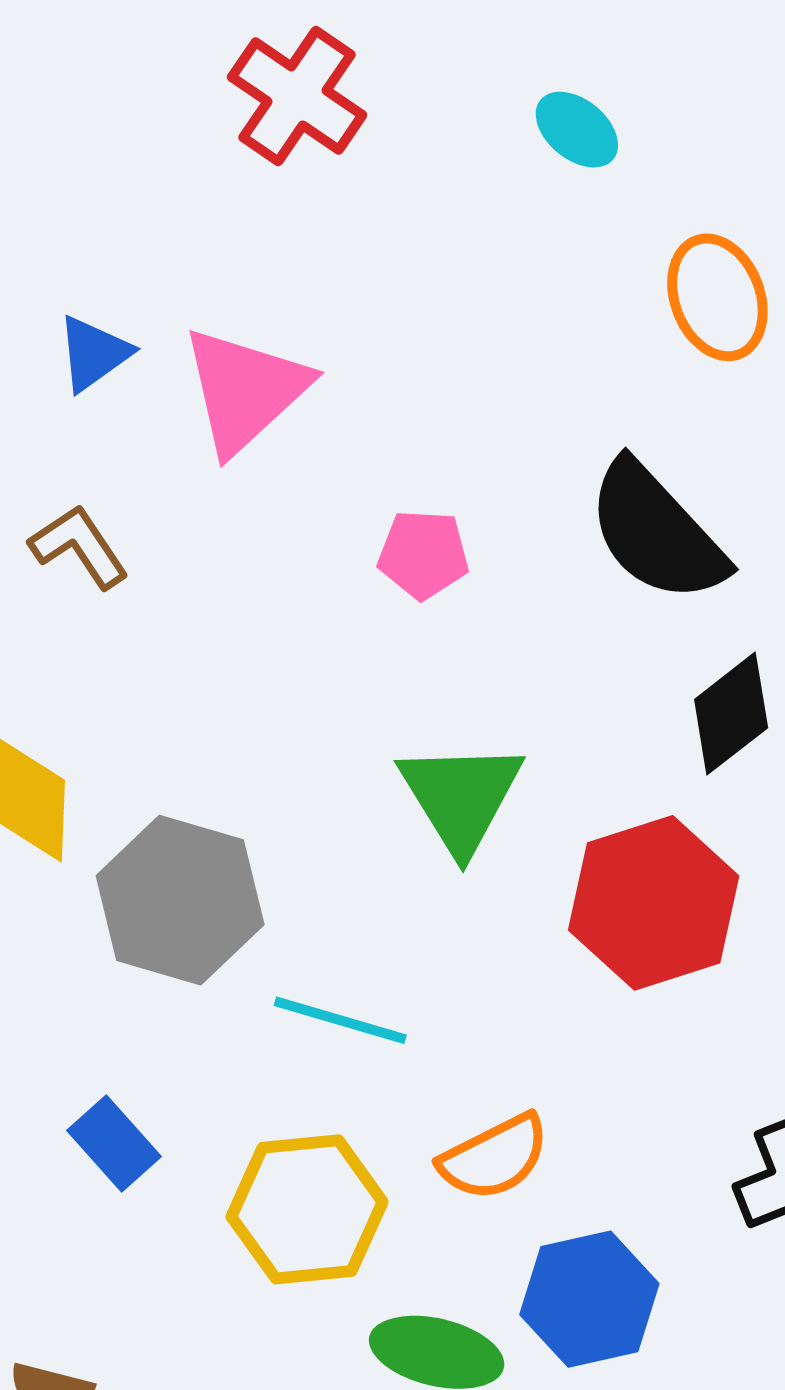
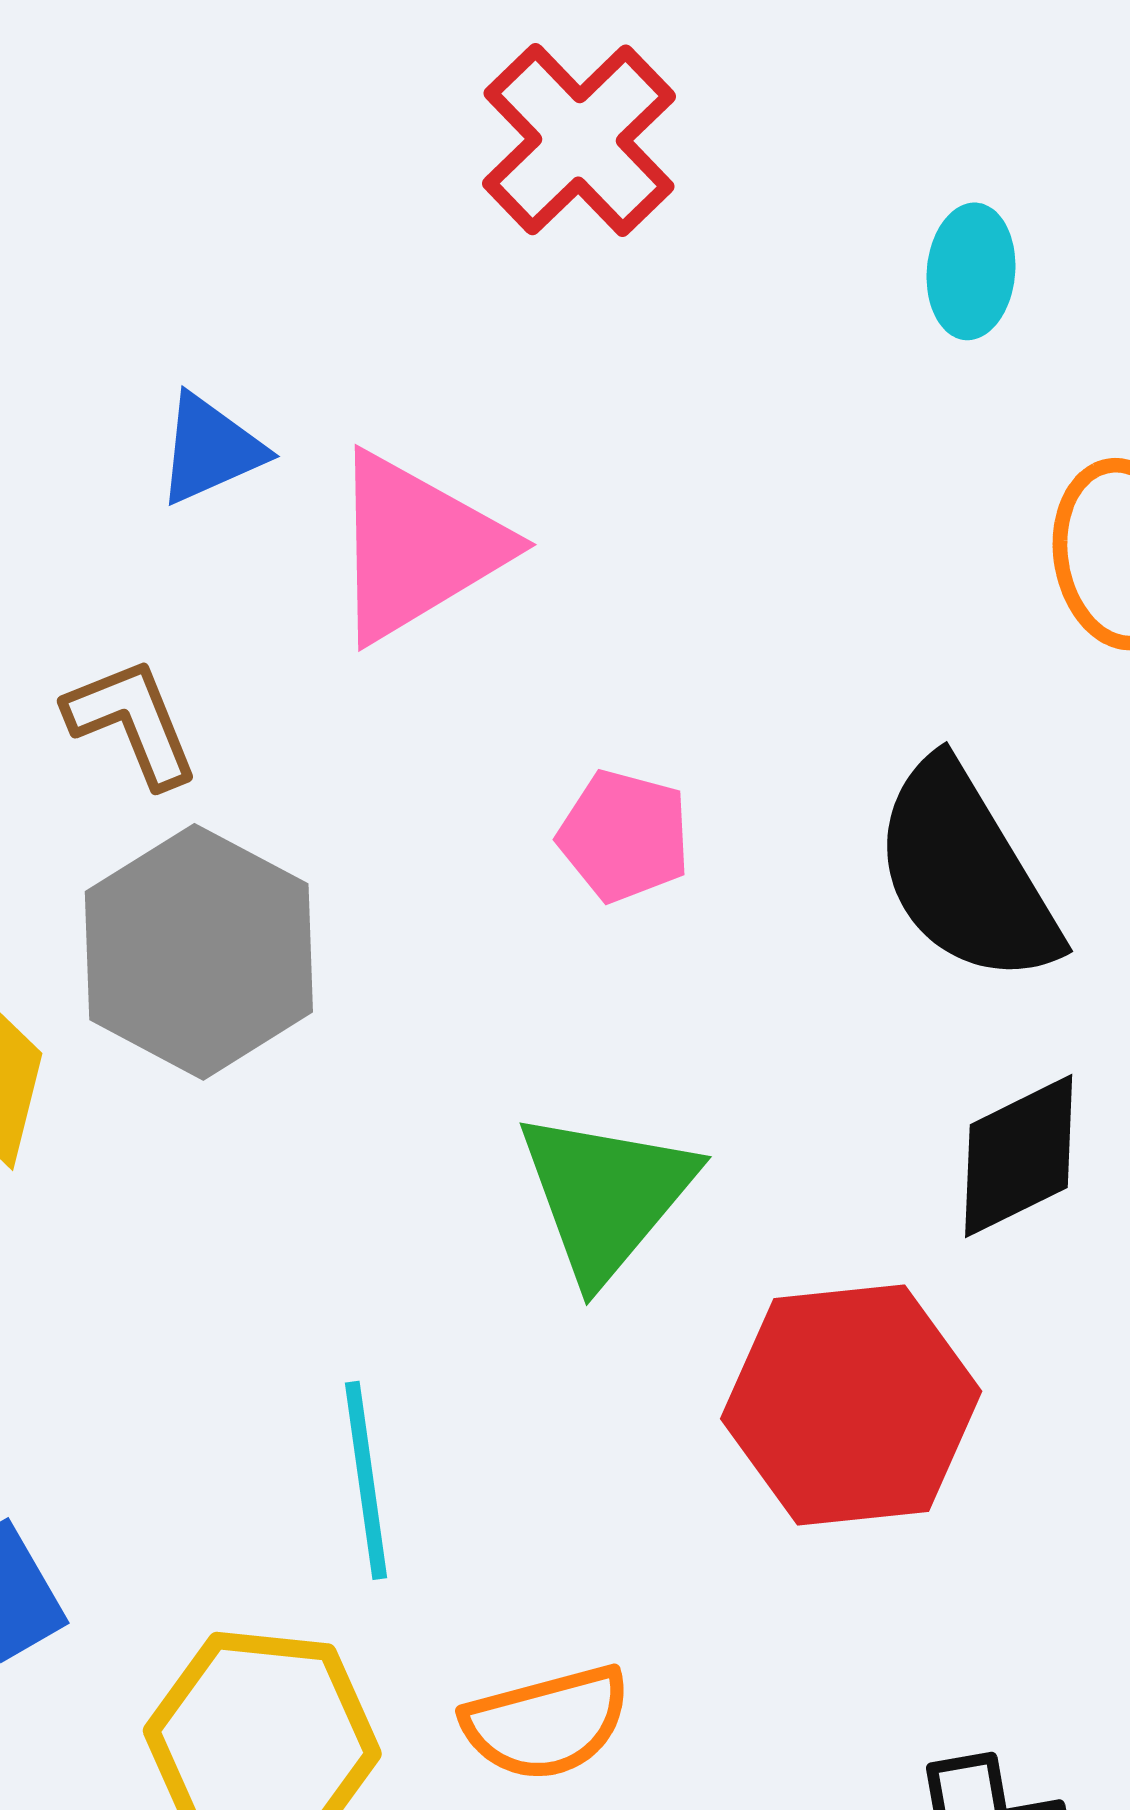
cyan ellipse: (577, 130) -> (971, 271), turned 44
gray hexagon: (180, 900) -> (199, 952), moved
cyan line: (340, 1020) -> (366, 1480), turned 54

